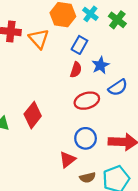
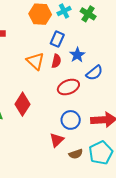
cyan cross: (90, 14) -> (64, 11), turned 32
orange triangle: (39, 39) -> (35, 61), moved

